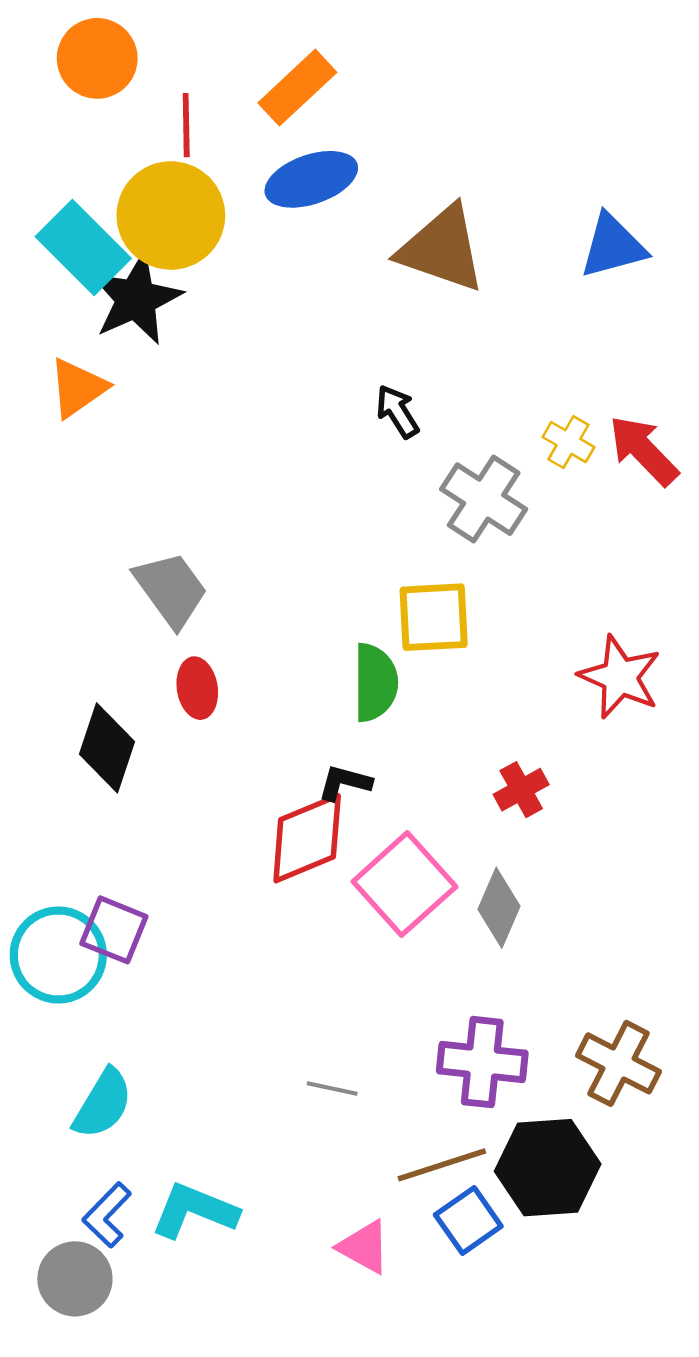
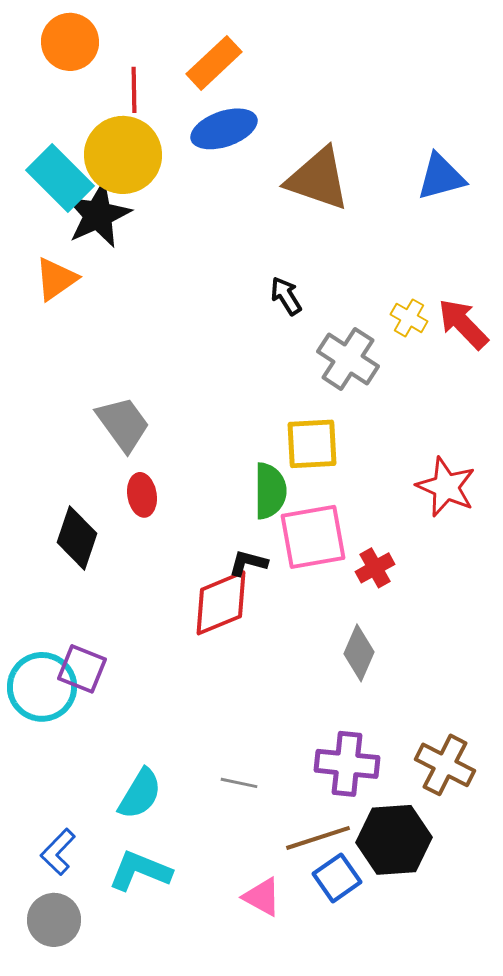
pink square: (404, 884) -> (313, 537), moved, turned 32
cyan semicircle: (103, 1104) -> (140, 794), moved
blue L-shape: (107, 1215) -> (58, 852), moved

